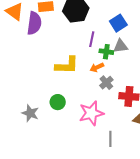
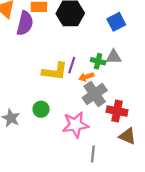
blue square: (118, 23) -> (116, 22), moved
purple line: (92, 39) -> (72, 65), moved
gray cross: (106, 83) -> (95, 94), size x1.6

